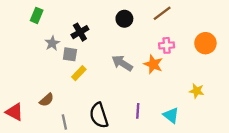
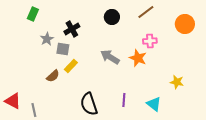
orange circle: (205, 43) -> (185, 24), moved
brown semicircle: (47, 100) -> (53, 76), moved
gray line: (64, 122) -> (34, 110), moved

